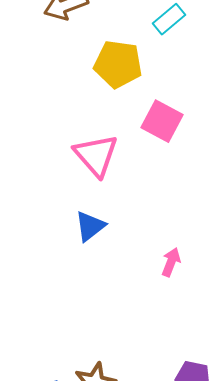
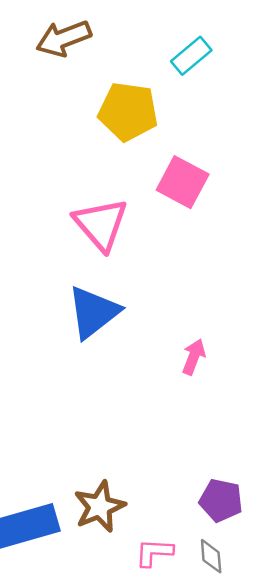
blue triangle: (90, 226) -> (93, 312), size x1.4

